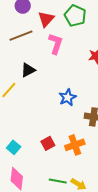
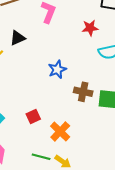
orange cross: (75, 145) -> (60, 131), moved, turned -30

